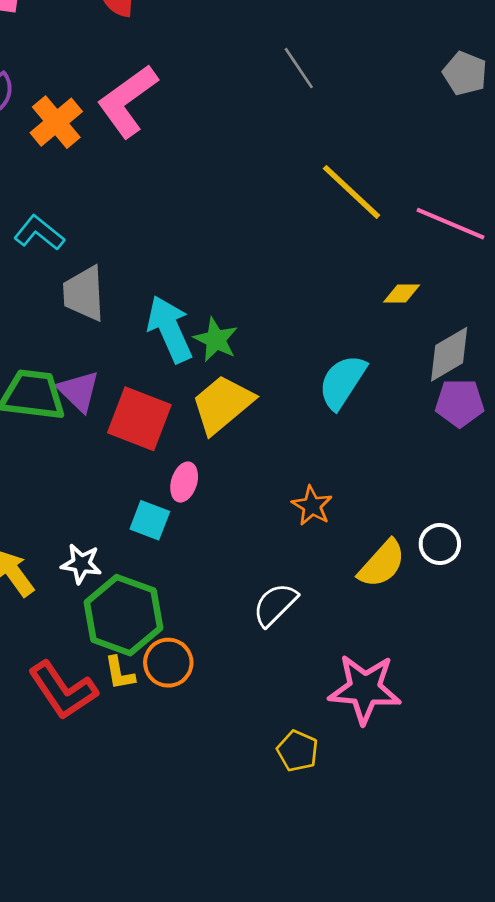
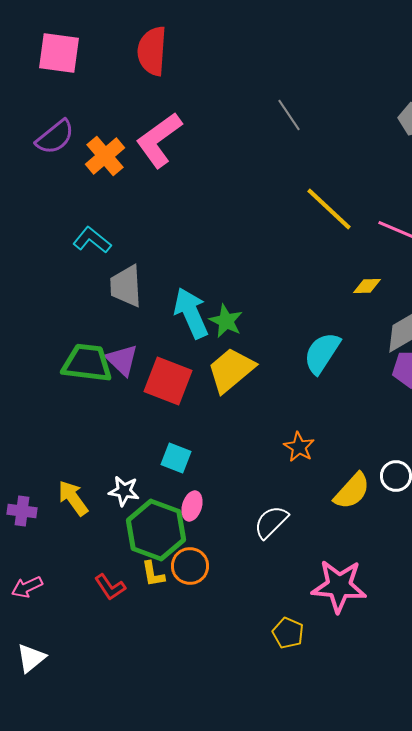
pink ellipse: (184, 482) -> (192, 506), moved
red L-shape: (63, 690) -> (110, 587), size x0.6

